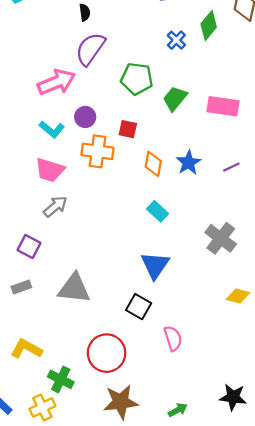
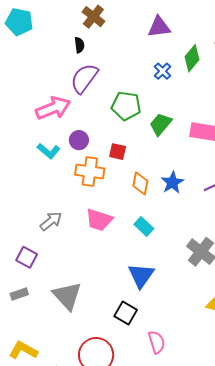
pink trapezoid: (50, 170) -> (99, 220), moved
gray triangle: (74, 288) -> (67, 296), turned 40

